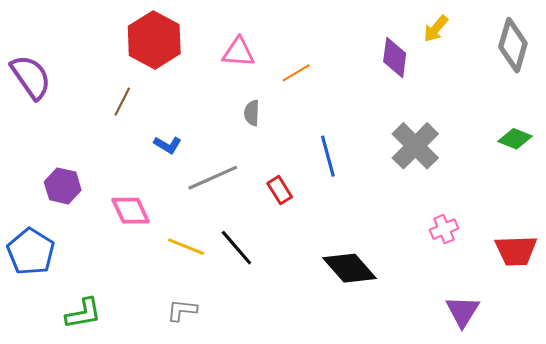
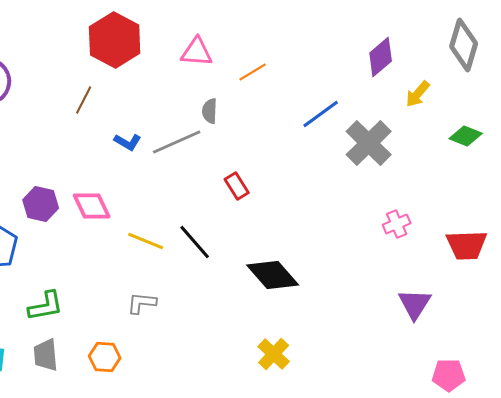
yellow arrow: (436, 29) -> (418, 94), moved
purple diamond: (395, 57) -> (381, 57), moved, turned 42
blue line: (328, 156) -> (321, 114), moved, turned 69
gray line: (213, 178) -> (177, 142), moved
purple hexagon: (63, 186) -> (41, 204), moved
black diamond: (349, 268) -> (273, 275), moved

